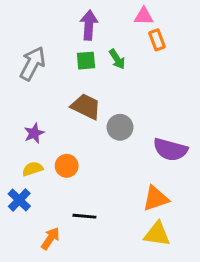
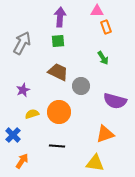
green arrow: (117, 59) -> (103, 58), moved
orange circle: (67, 166) -> (59, 112), moved, size x1.5
yellow semicircle: (33, 169) -> (32, 114), moved
yellow triangle: (157, 234) -> (95, 163), moved
orange arrow: (50, 238) -> (22, 161), moved

